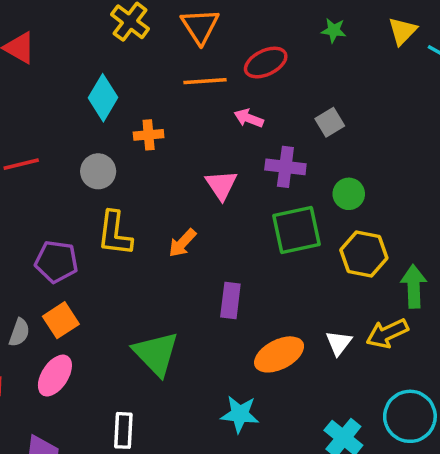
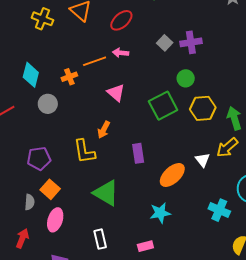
orange line: (205, 81) -> (95, 61), moved
cyan diamond: (103, 98) -> (31, 75), moved
purple cross: (285, 167) -> (191, 42), moved
yellow L-shape: (115, 233) -> (84, 151), moved

